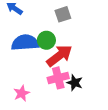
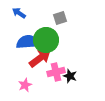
green circle: (46, 40) -> (46, 40), size x1.6
red arrow: (59, 56) -> (40, 58), moved

